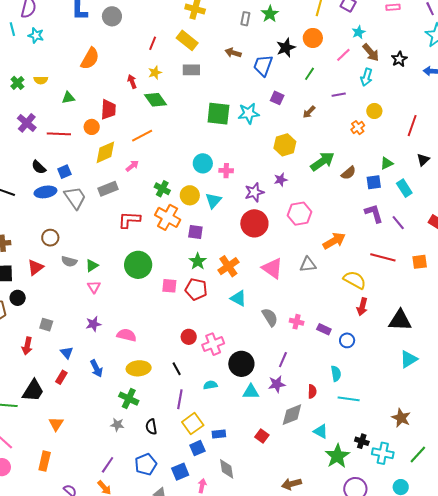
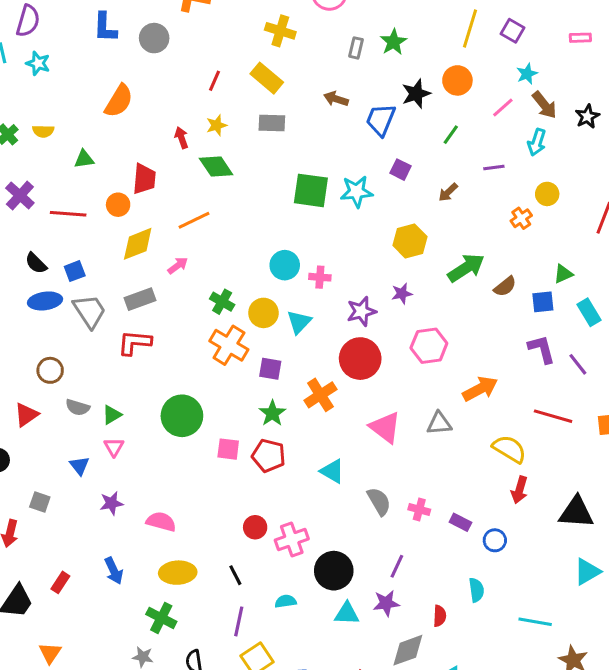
red L-shape: (129, 220) -> (135, 343), moved
orange cross: (228, 266) -> (320, 395), moved
blue triangle: (67, 353) -> (79, 466), moved
cyan line: (349, 399) -> (535, 622), moved

